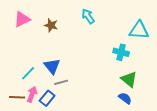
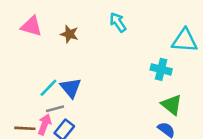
pink triangle: (22, 19) -> (31, 26), turned 42
cyan line: (28, 73) -> (48, 88), moved
gray line: (61, 82) -> (55, 109), moved

